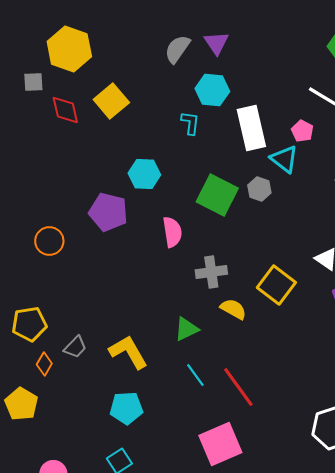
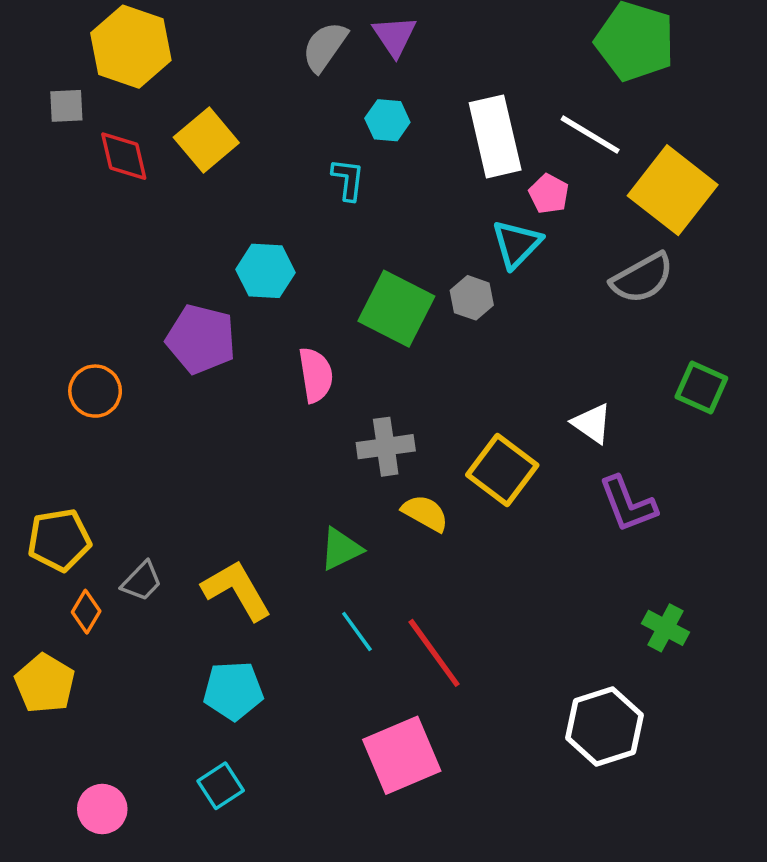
cyan hexagon: (212, 90) -> (387, 120), size x0.7
white rectangle: (251, 128) -> (495, 136), moved
cyan triangle: (284, 159) -> (517, 244), turned 36

